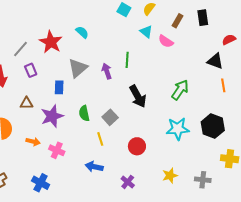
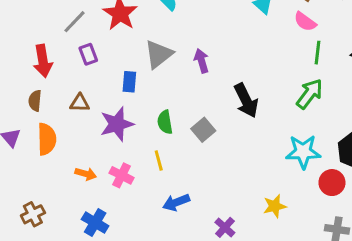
pink semicircle: (166, 41) -> (305, 22), moved
green line: (127, 60) -> (317, 53), moved
yellow line: (100, 139) -> (159, 160), moved
orange arrow: (33, 141) -> (86, 174), moved
red circle: (137, 146) -> (332, 183), moved
blue arrow: (94, 167) -> (176, 202), turned -36
yellow star: (170, 176) -> (275, 206), moved

